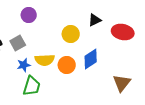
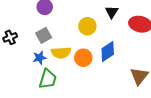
black triangle: (95, 20) -> (112, 12), turned -32
gray square: (18, 43) -> (44, 35), moved

